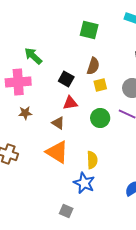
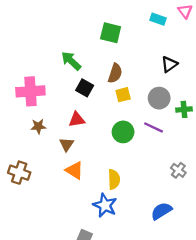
green arrow: (33, 56) -> (71, 61), moved
red triangle: (70, 103) -> (77, 120), moved
brown triangle: (58, 123) -> (67, 144), moved, turned 32
orange triangle: (57, 152) -> (74, 170), size x0.7

